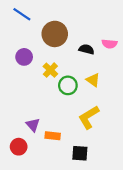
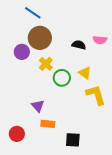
blue line: (22, 14) -> (33, 13), moved
brown circle: (55, 34) -> (40, 38), moved
yellow L-shape: (89, 117) -> (96, 95), moved, turned 105
purple triangle: (33, 125) -> (38, 106), moved

